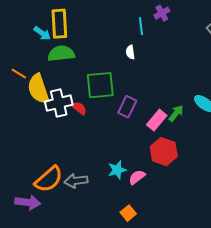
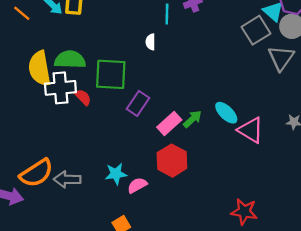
green semicircle: (61, 54) -> (70, 60), moved
orange line: (19, 74) -> (22, 13), moved

